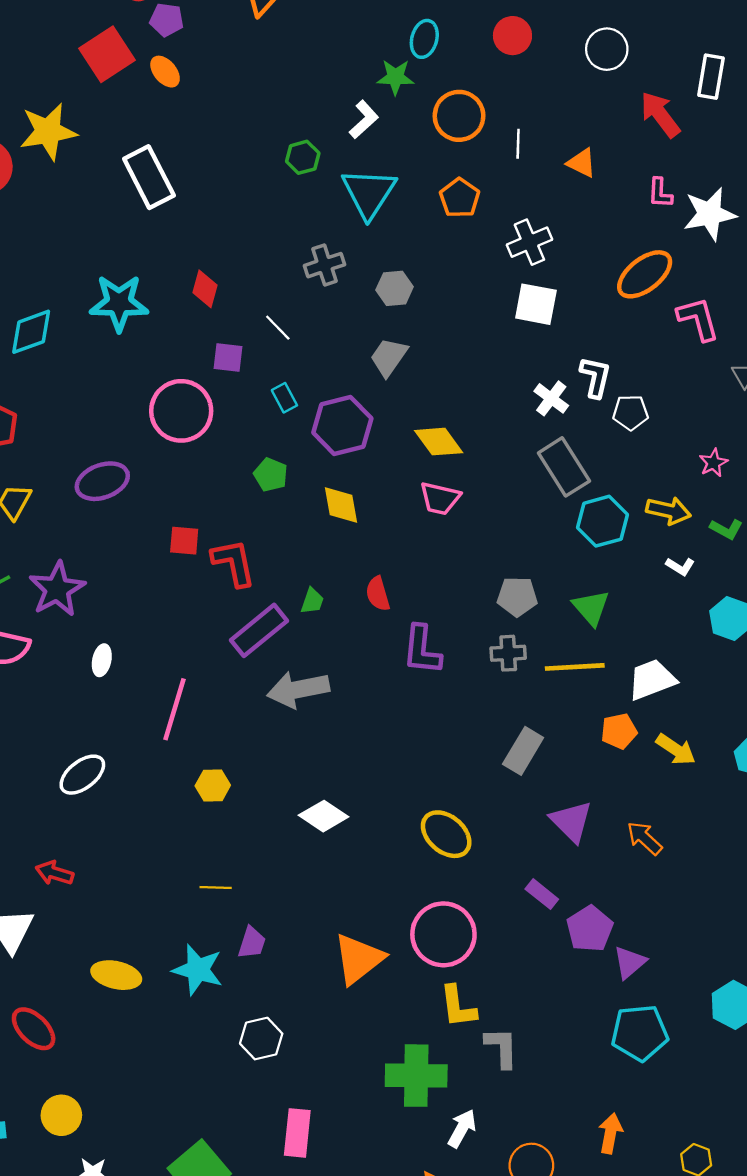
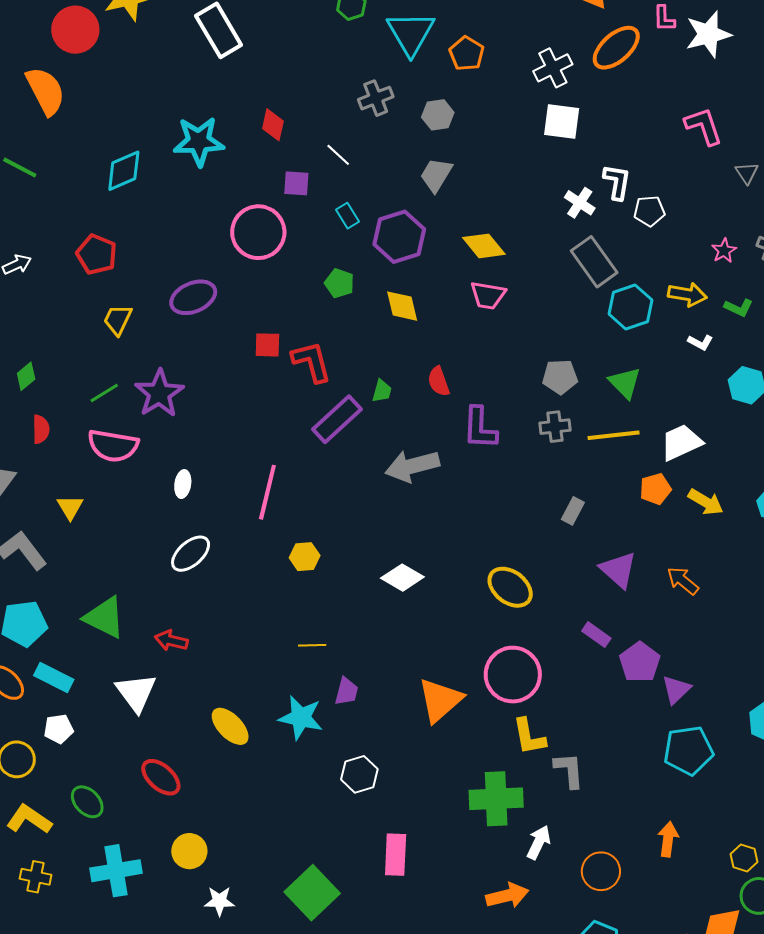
orange pentagon: (460, 198) -> (467, 54), moved
orange ellipse: (645, 274) -> (616, 48), moved
white ellipse: (102, 660) -> (183, 484), moved
gray arrow: (298, 689) -> (412, 466), moved
gray rectangle: (523, 751) -> (573, 511), size x0.7
yellow ellipse: (116, 975) -> (230, 726), turned 36

